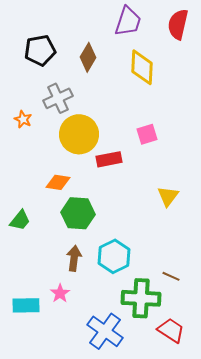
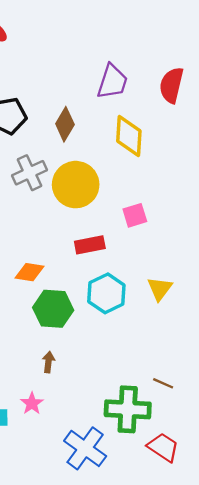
yellow circle: (79, 134) -> (76, 185), moved
cyan hexagon: (114, 256) -> (106, 293), moved
brown arrow: (74, 258) -> (48, 362), size x0.7

